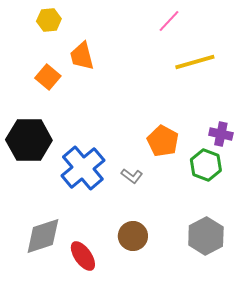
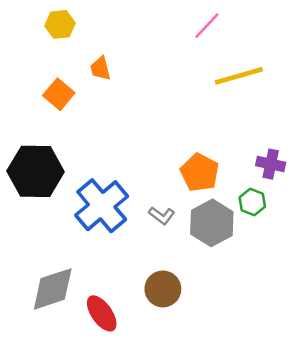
orange trapezoid: (82, 56) -> (100, 69), size x0.7
green hexagon: (206, 165) -> (252, 202), size x0.7
gray hexagon: (206, 236) -> (212, 223), moved

